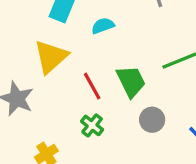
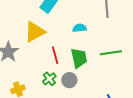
cyan semicircle: (103, 26) -> (79, 28), moved
gray circle: (152, 120) -> (69, 80), moved

